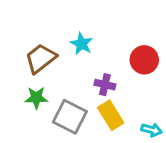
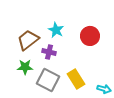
red circle: (144, 60) -> (90, 36), moved
purple cross: (105, 85) -> (49, 52), moved

